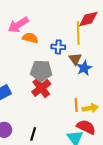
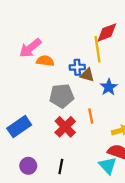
brown triangle: (75, 59) -> (87, 75), moved, turned -32
red cross: (41, 88) -> (65, 127), moved
orange line: (76, 105) -> (91, 116), moved

